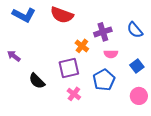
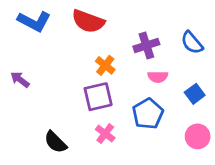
orange cross: (82, 46) -> (105, 65), moved
black semicircle: (37, 81) -> (55, 142), moved

